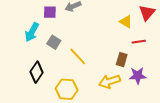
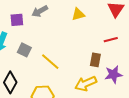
yellow triangle: (126, 22) -> (78, 14), moved, turned -40

